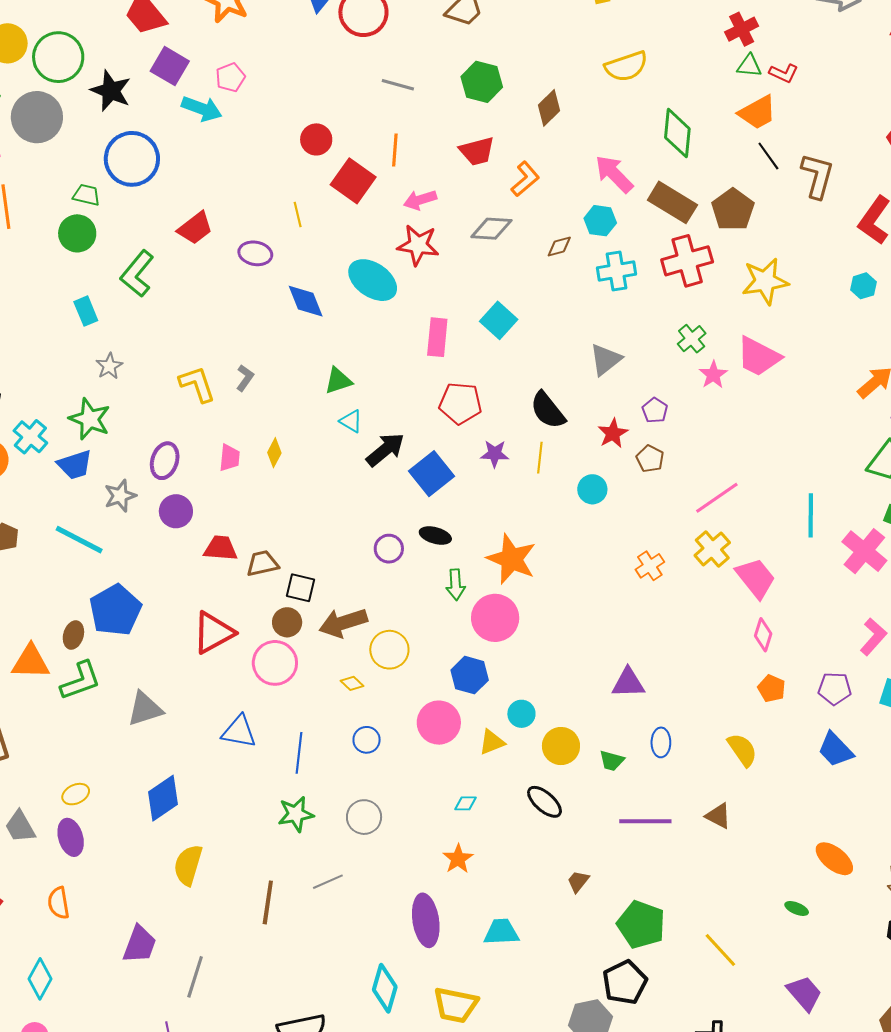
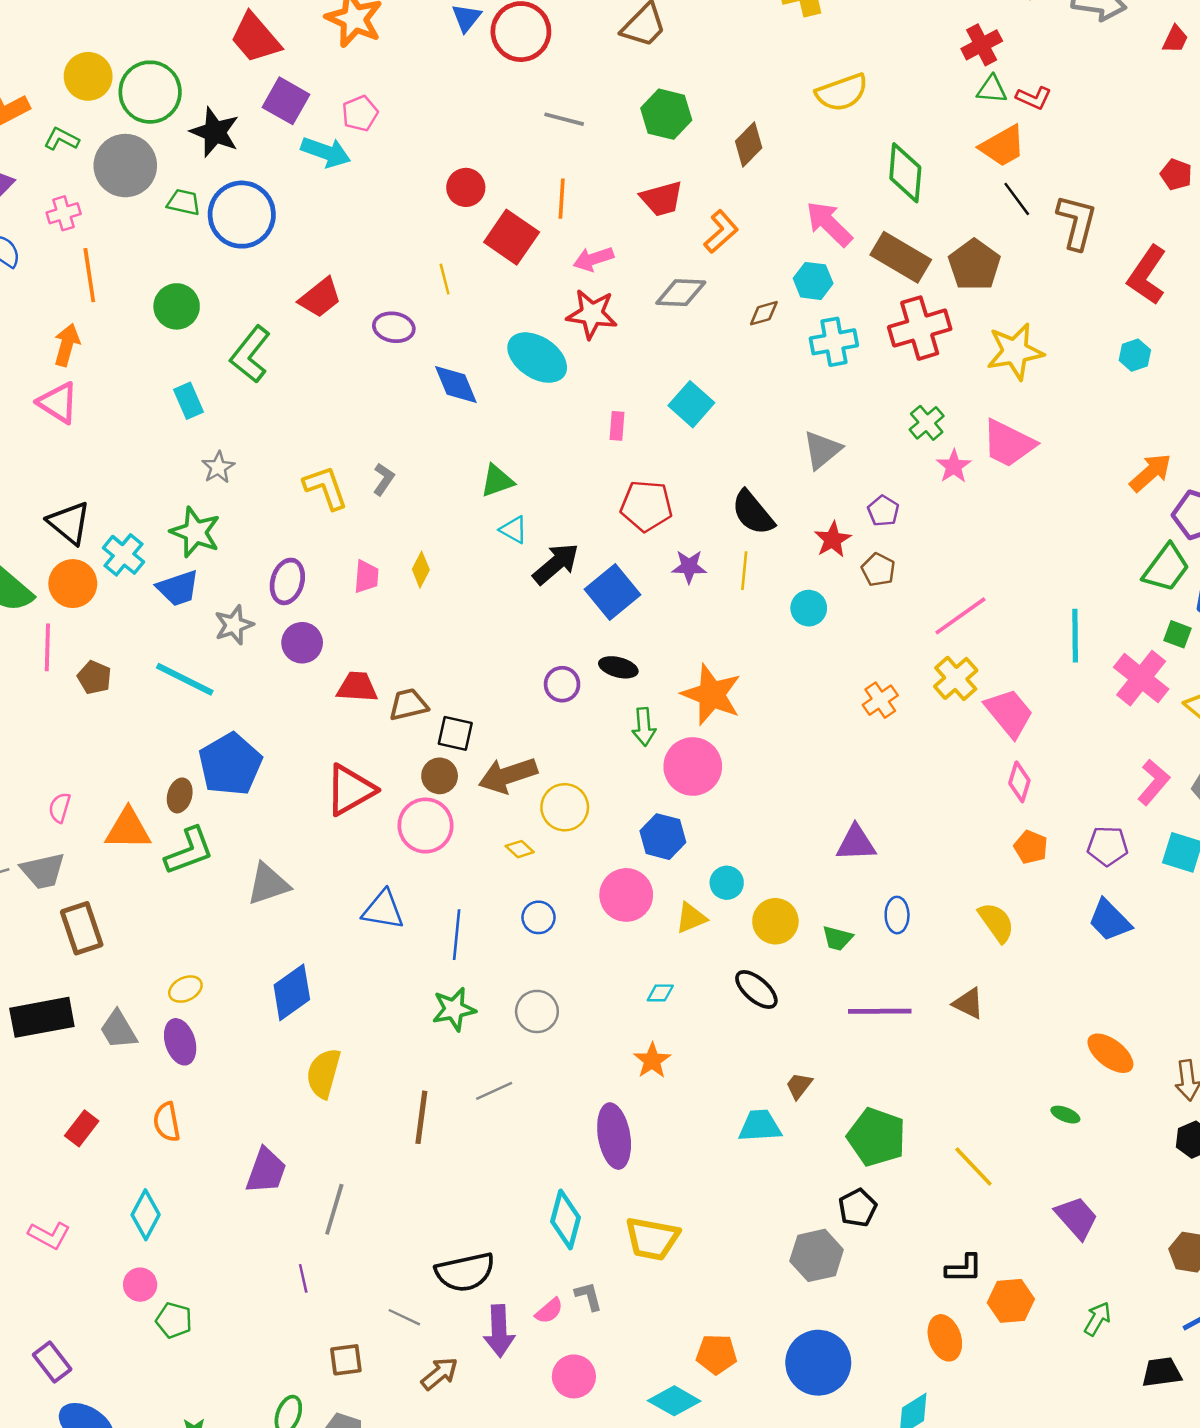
green trapezoid: (86, 195) -> (184, 202), moved
pink rectangle: (437, 337) -> (617, 426), size x0.6
cyan trapezoid: (501, 932) -> (760, 1126), moved
black pentagon: (625, 982) -> (858, 1208), size x0.7

